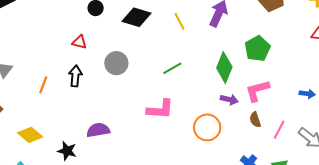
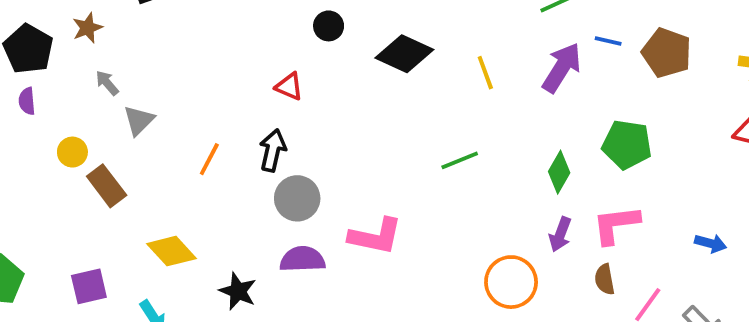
green pentagon: (257, 49) -> (627, 144), turned 30
gray circle: (116, 63) -> (297, 198), moved
green diamond: (224, 67) -> (559, 172), size x0.7
purple arrow: (229, 100) -> (560, 234), turned 90
pink L-shape: (160, 109) -> (375, 236), moved

